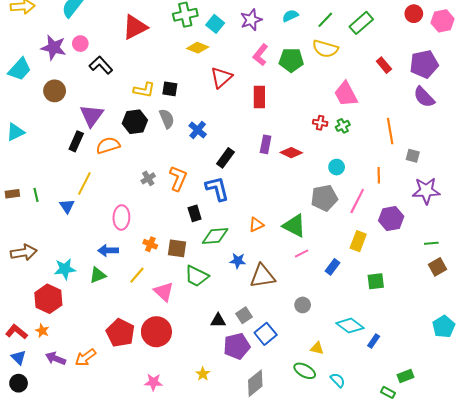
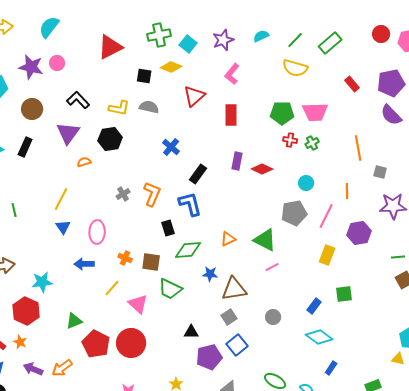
green pentagon: (291, 60) -> (282, 113), moved
black L-shape: (101, 65) -> (78, 100), moved
black square: (170, 89) -> (144, 76), moved
pink trapezoid: (346, 94) -> (315, 112), turned -64
gray semicircle: (167, 119) -> (149, 107), moved, turned -54
black rectangle: (76, 141) -> (25, 147), moved
orange semicircle: (108, 145) -> (84, 162), size x0.6
blue triangle: (67, 206) -> (63, 227), moved
blue rectangle: (332, 267) -> (314, 306), moved
green triangle: (98, 275) -> (74, 321), moved
gray square: (244, 315) -> (229, 317), moved
blue rectangle: (374, 341) -> (331, 368), moved
yellow triangle: (317, 348) -> (398, 359), moved

